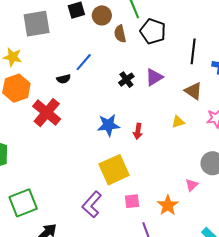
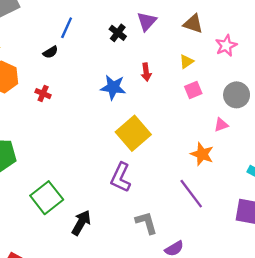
red cross: (47, 113) -> (43, 94), size x0.5
blue star: (108, 125) -> (113, 87), turned 30
red arrow: (138, 131) -> (146, 72), moved
pink triangle: (192, 185) -> (221, 125), turned 40
pink square: (132, 201) -> (193, 90), moved

